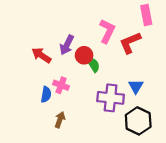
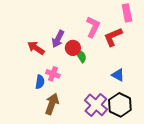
blue triangle: (136, 86) -> (118, 75), turned -32
purple cross: (111, 98) -> (96, 105), moved, turned 35
brown arrow: (60, 120) -> (52, 104), size x1.5

